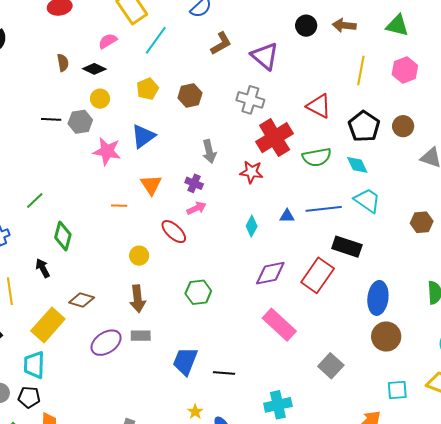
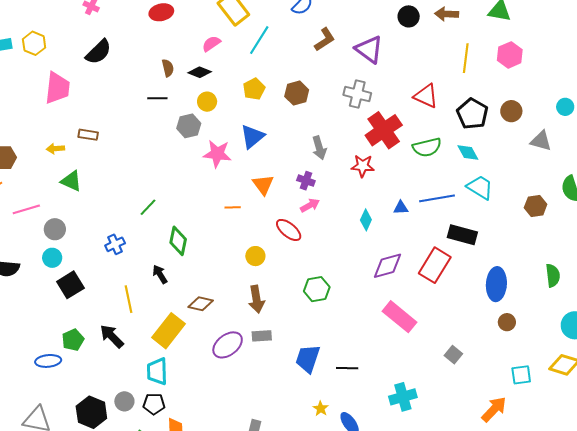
black line: (51, 119) -> (157, 98), moved
brown circle: (386, 337) -> (507, 322), size x0.6
gray square: (331, 366) -> (453, 355), size x0.7

